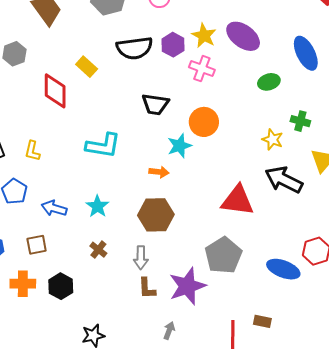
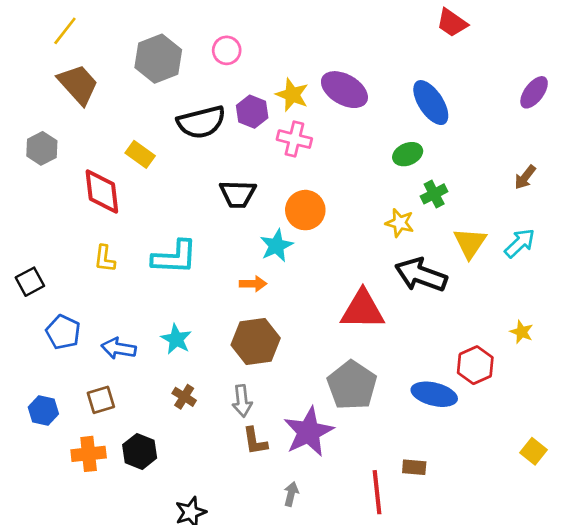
green ellipse: (269, 82) -> (408, 154), moved
green cross: (300, 121) -> (434, 194), turned -36
yellow L-shape: (32, 151) -> (105, 259), moved

